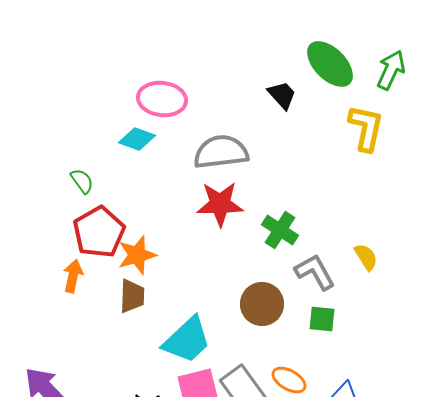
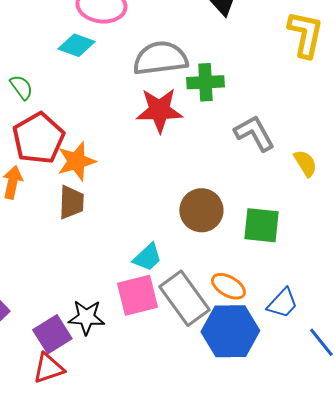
green cross: (280, 230) -> (205, 82), moved, turned -36
gray L-shape: (315, 272) -> (254, 133), moved
green square: (322, 319) -> (261, 225), size x1.4
cyan trapezoid: (187, 340) -> (147, 257), moved, size x0.6

